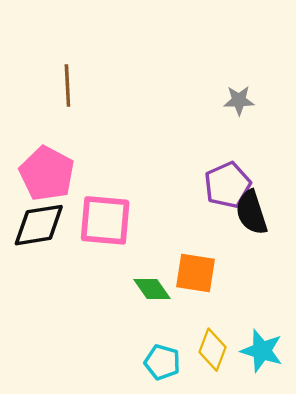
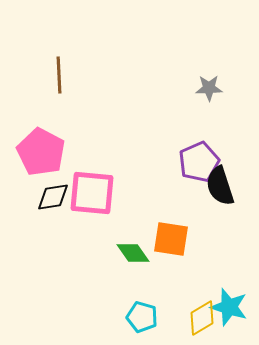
black diamond: (39, 225) -> (53, 197), moved, size x0.7
yellow diamond: (213, 350) -> (202, 318), moved, turned 39

